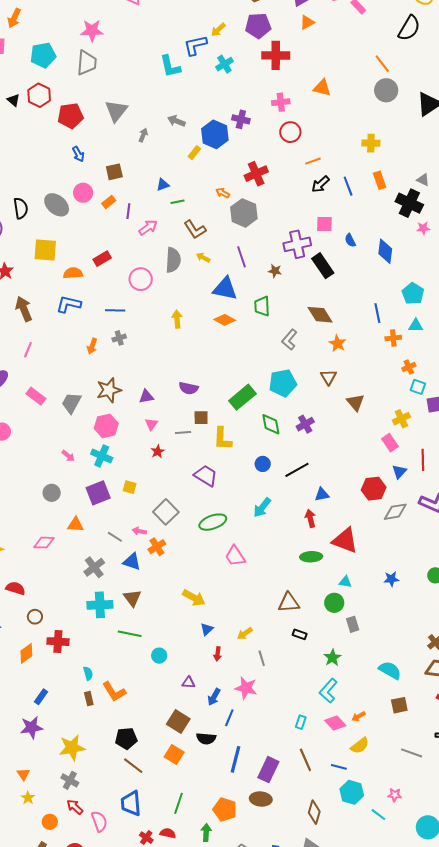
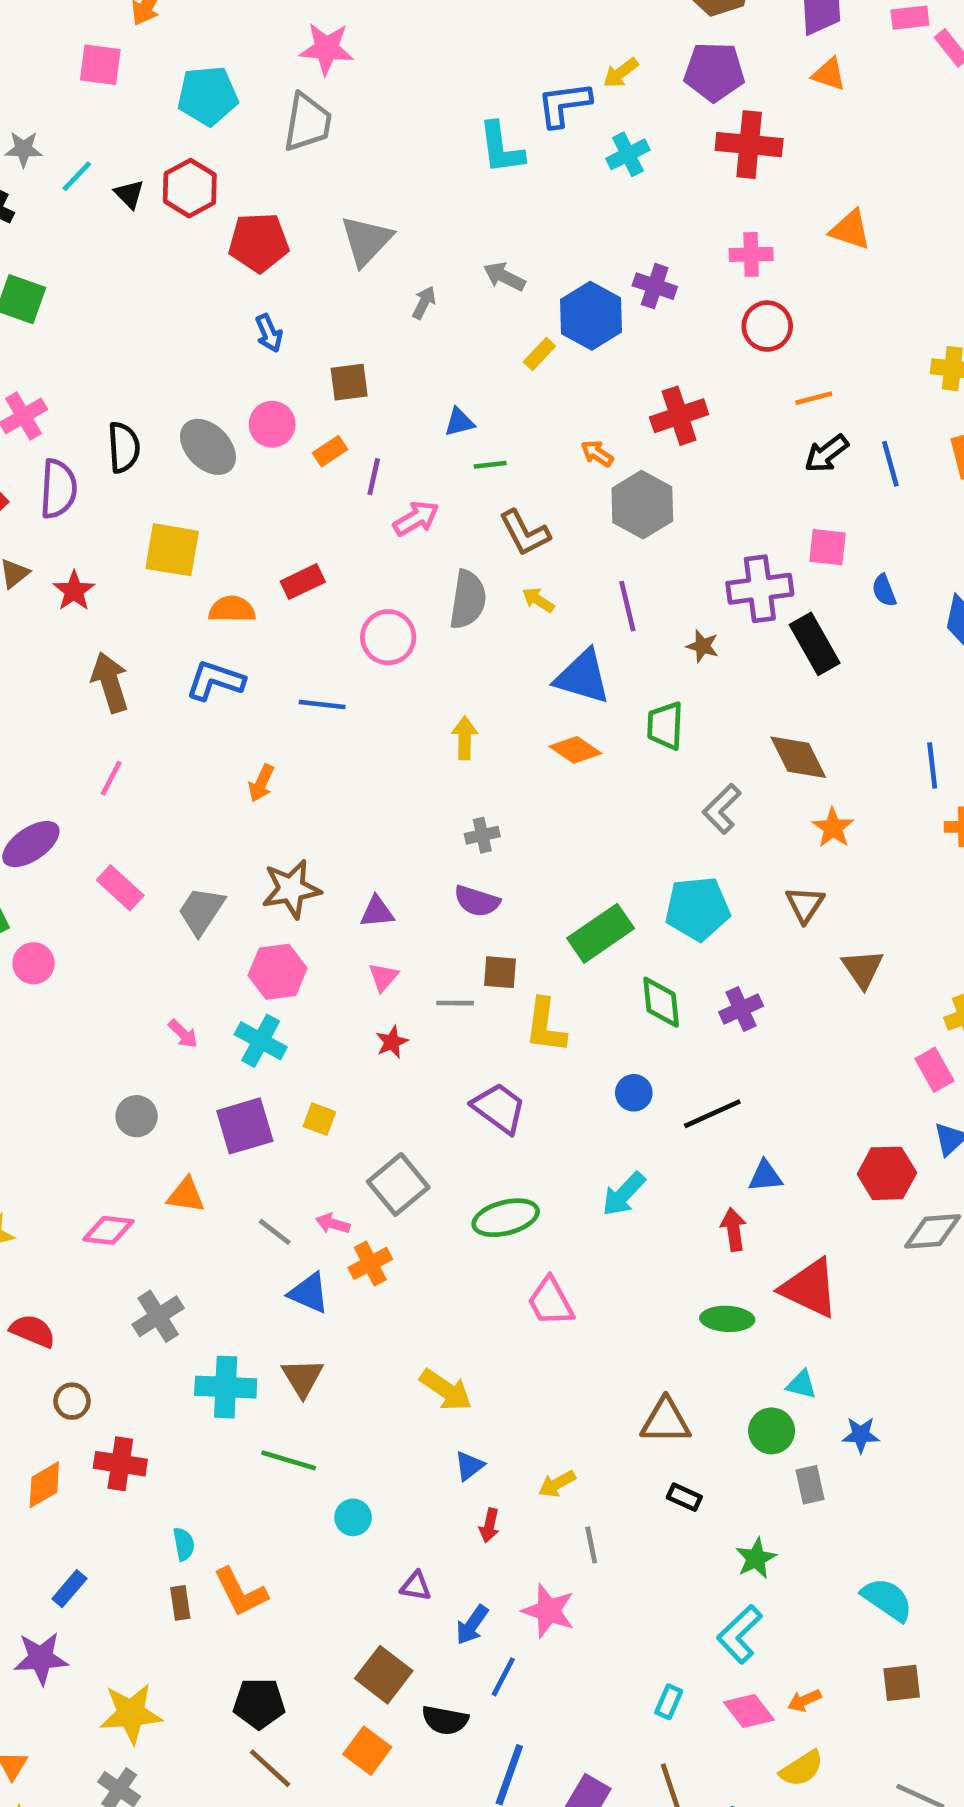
orange triangle: (307, 22) -> (829, 74), turned 42
gray cross: (119, 338) -> (482, 835), moved
gray cross: (94, 567) -> (158, 1316), moved
blue star: (391, 579) -> (861, 1435), moved

